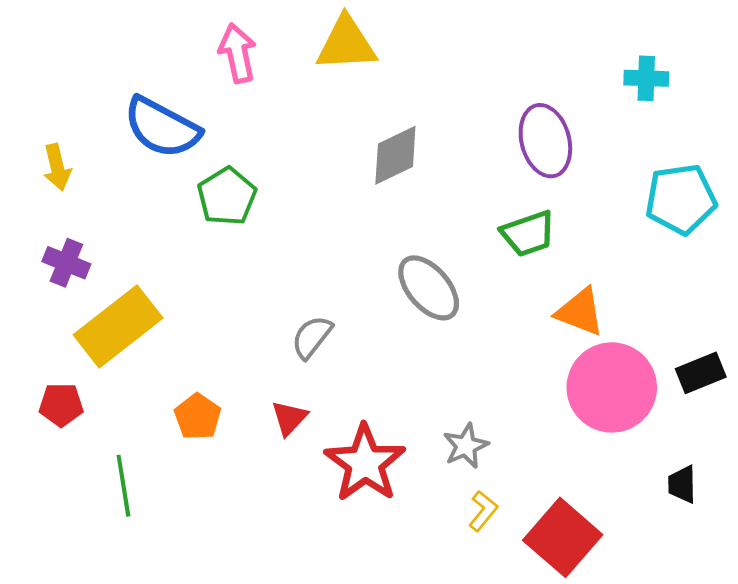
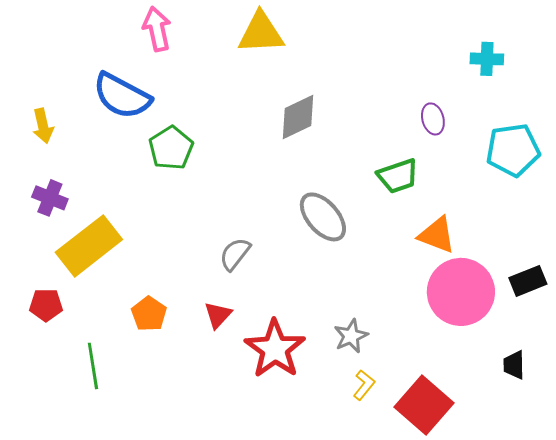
pink arrow: (238, 53) -> (157, 29), moved
purple ellipse: (545, 141) -> (433, 119), moved, size x0.6

